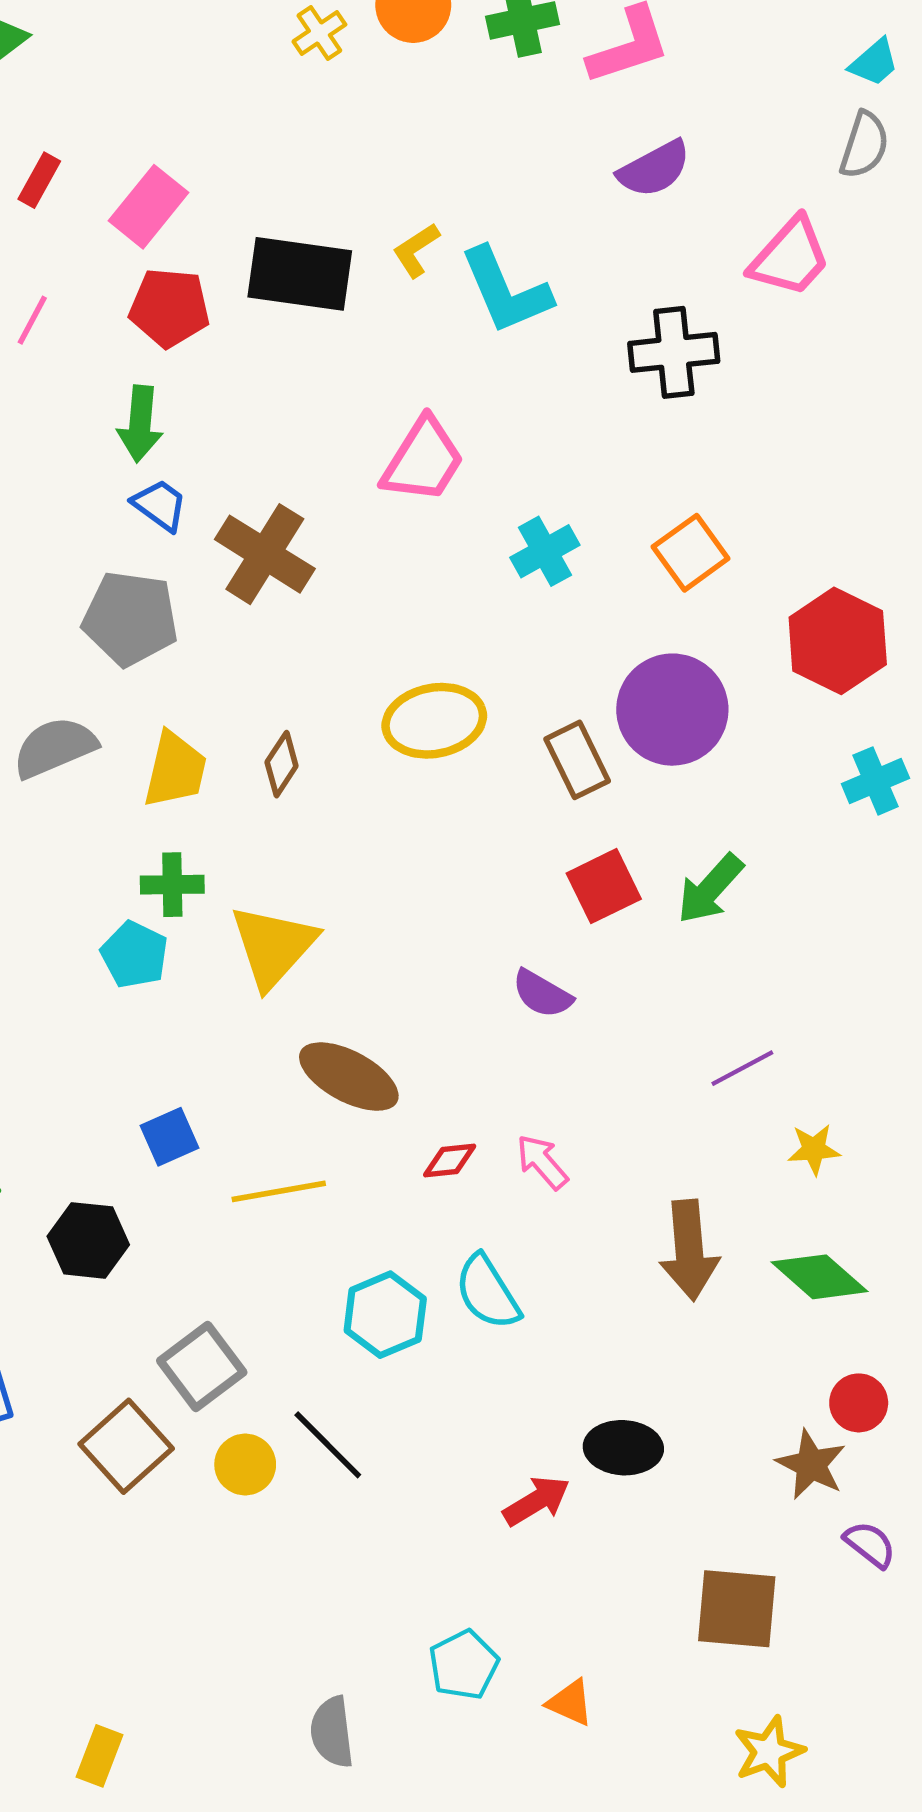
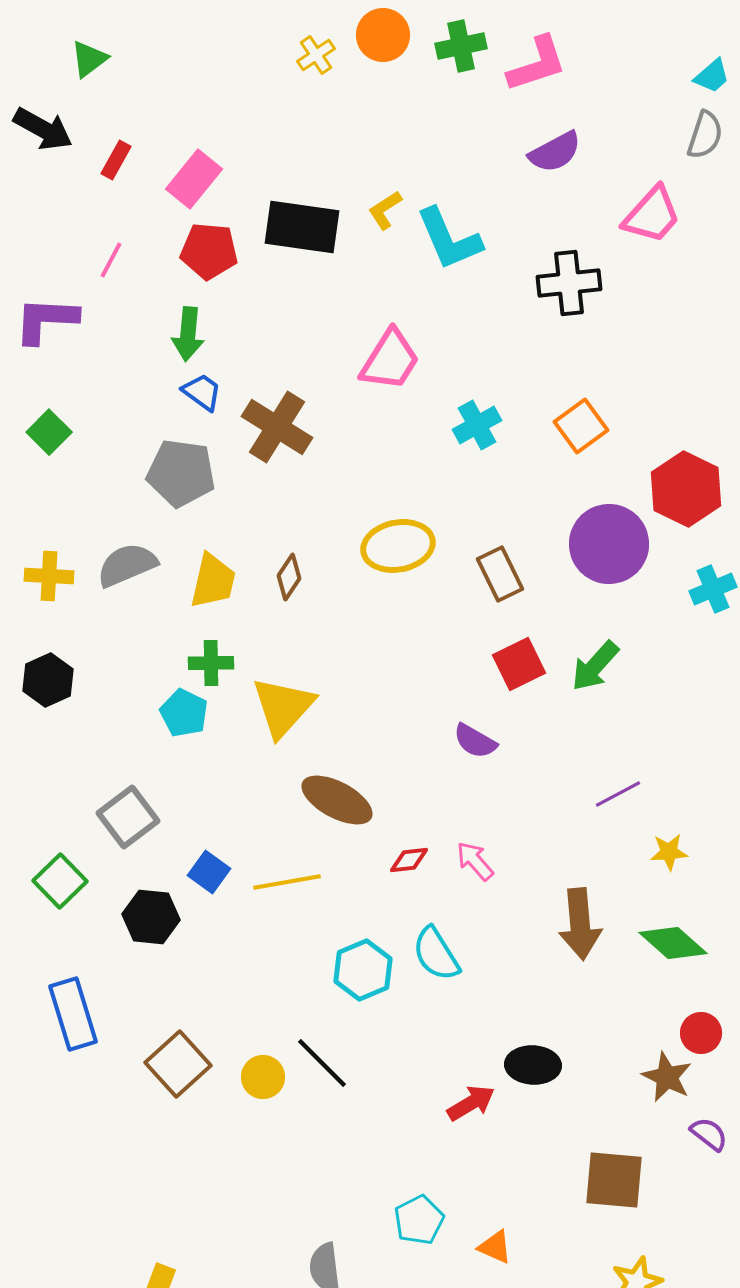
purple circle: (672, 710) -> (609, 544), moved
blue square: (170, 1137) -> (209, 872), moved, turned -30
gray square: (202, 1366) -> (128, 817), moved

